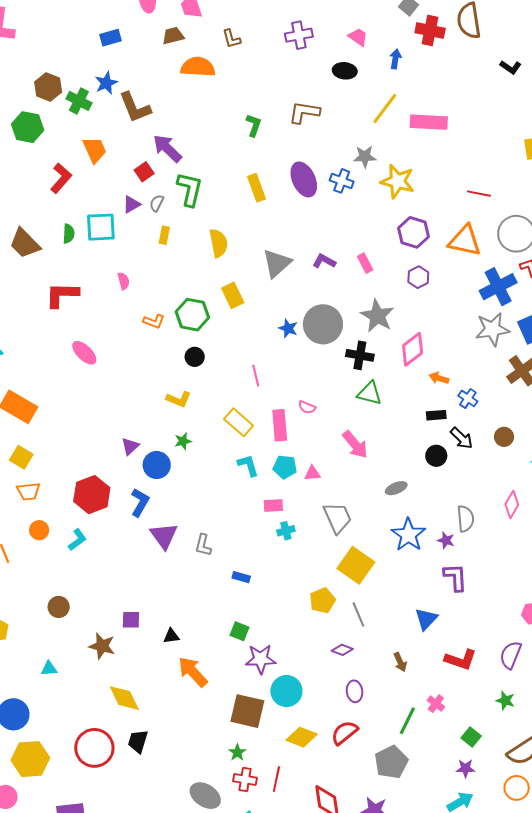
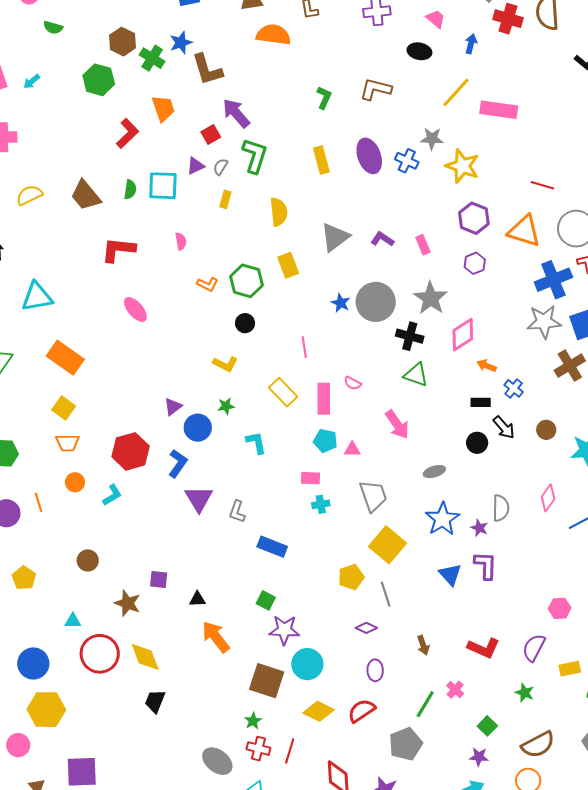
cyan L-shape: (248, 465) -> (256, 443), moved
blue rectangle: (241, 577) -> (272, 547), size x1.6
blue triangle: (426, 619) -> (450, 575), moved, turned -30
red circle: (94, 748) -> (100, 654), moved

